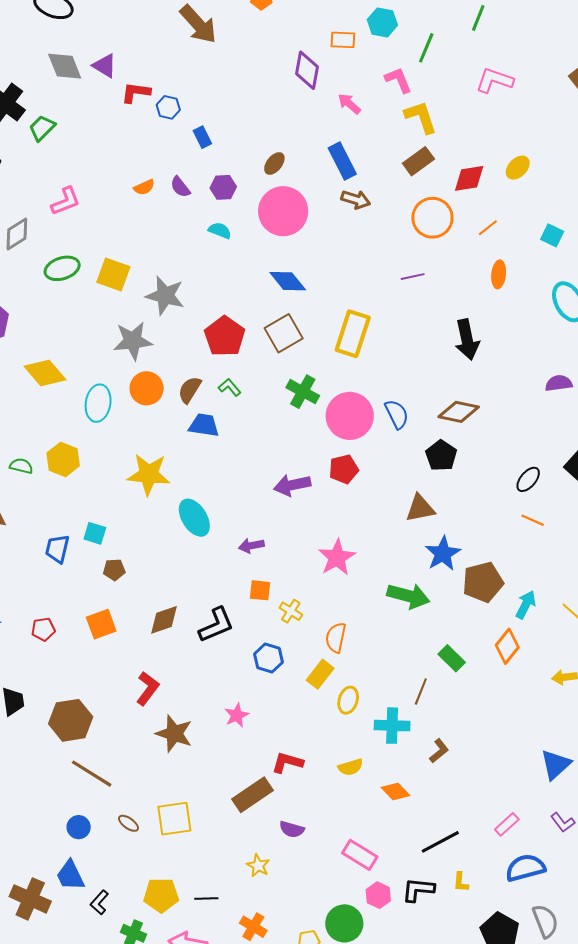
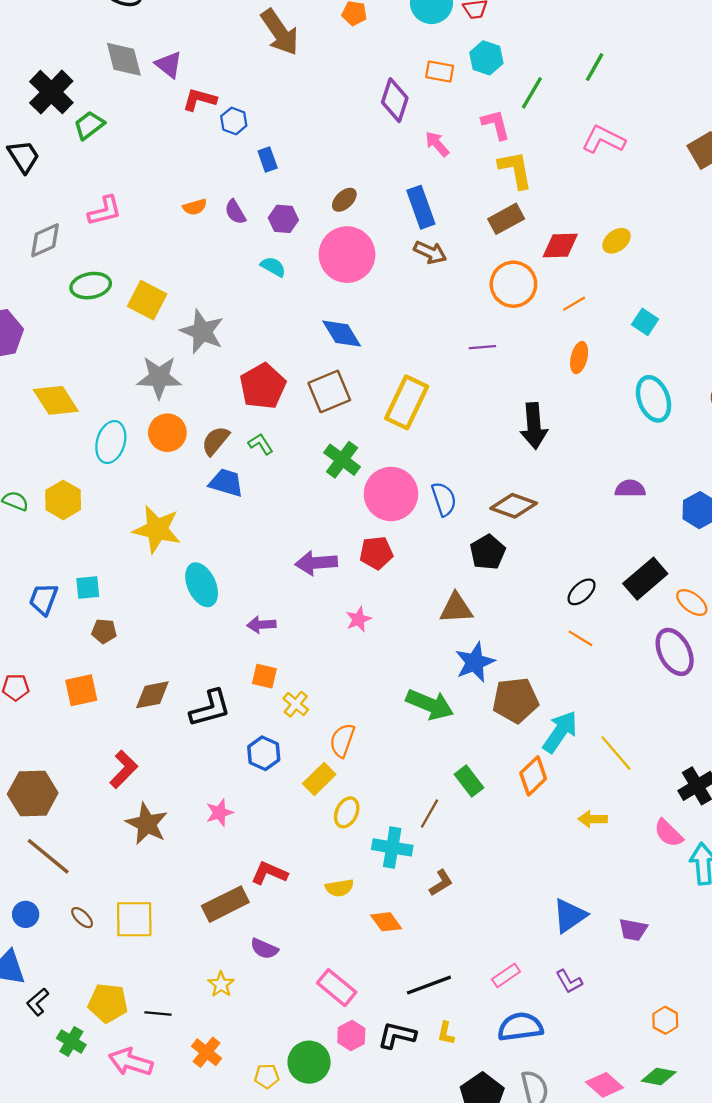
cyan square: (95, 533) -> (88, 587), turned -30
pink star: (337, 557) -> (358, 619), moved, size x0.6
cyan arrow: (526, 605) -> (560, 732), size x1.4

